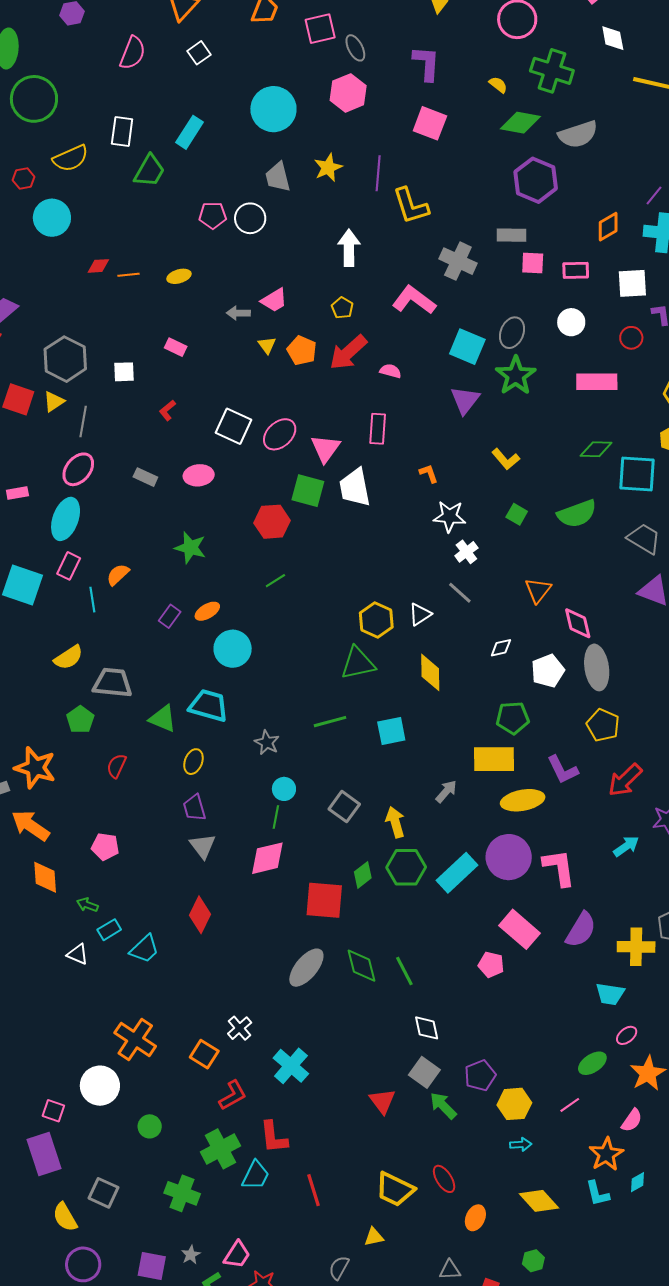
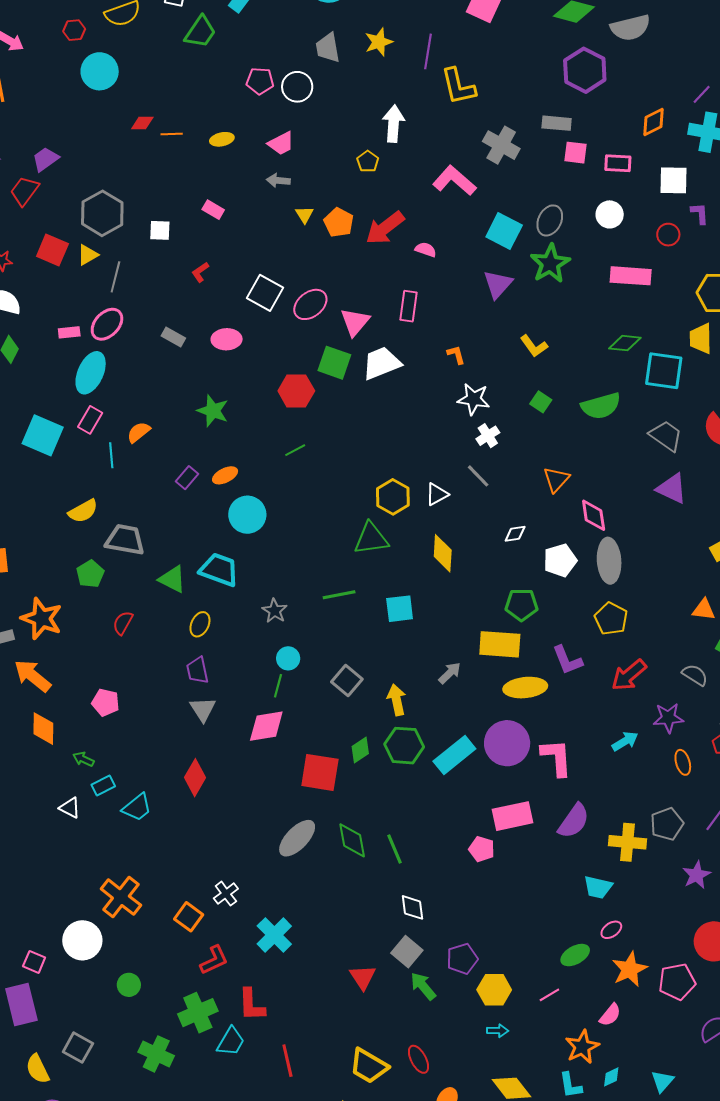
pink trapezoid: (274, 300) -> (281, 143), moved
yellow pentagon: (342, 308) -> (368, 161), moved
white trapezoid: (355, 488) -> (381, 363), turned 75
pink rectangle: (17, 493) -> (69, 332), moved
pink rectangle: (520, 929) -> (512, 816), turned -57

